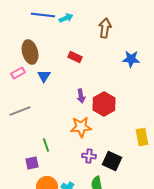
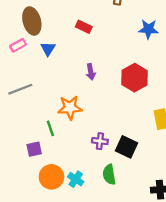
red hexagon: (104, 104) -> (135, 78), moved
orange star: (81, 127) -> (70, 108), moved

